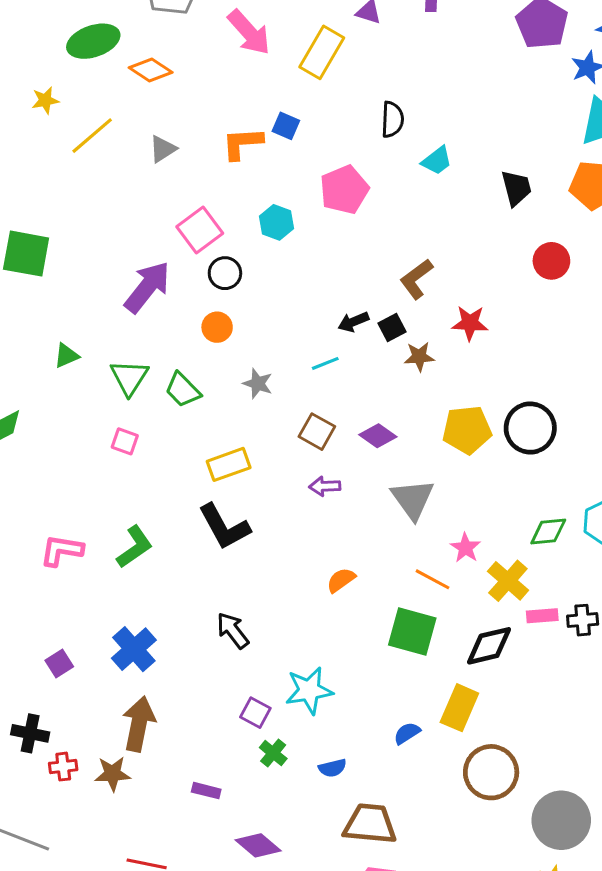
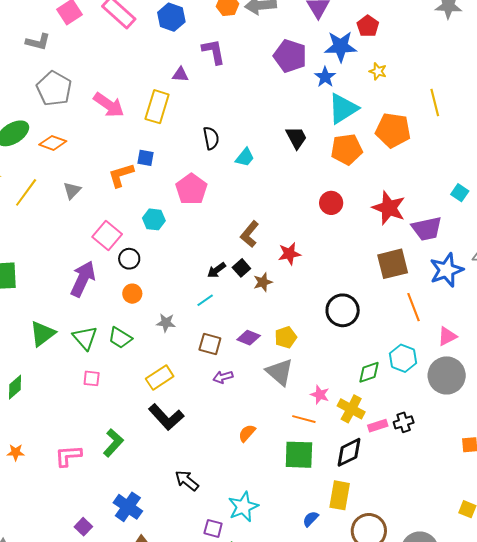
black trapezoid: (516, 188) -> (296, 138), moved
green triangle: (66, 356) -> (42, 334), size x1.6
yellow pentagon: (467, 430) -> (286, 337), moved, size x0.7

